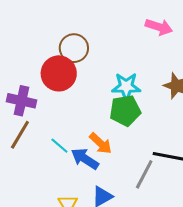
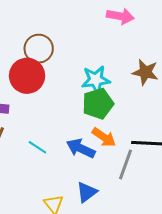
orange arrow: (101, 143) -> (104, 137), moved
blue arrow: (85, 159) -> (81, 148), moved

